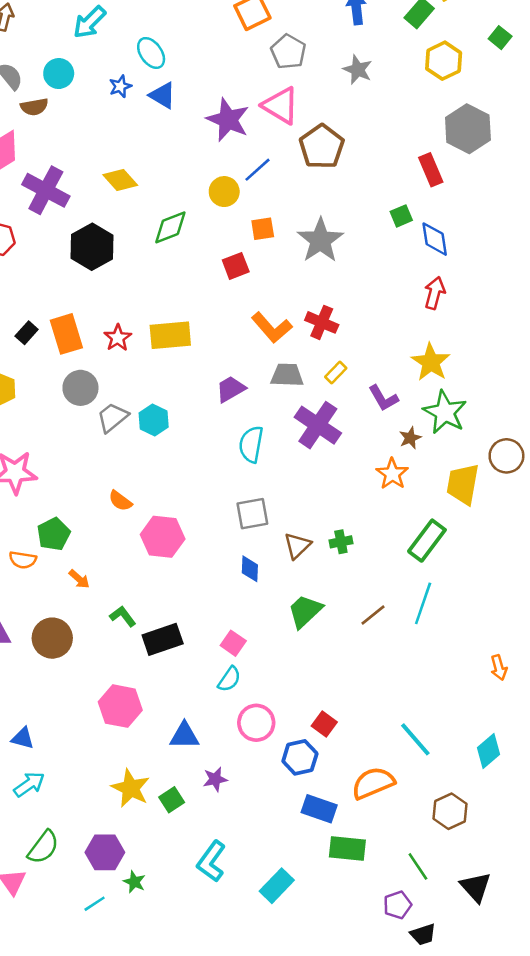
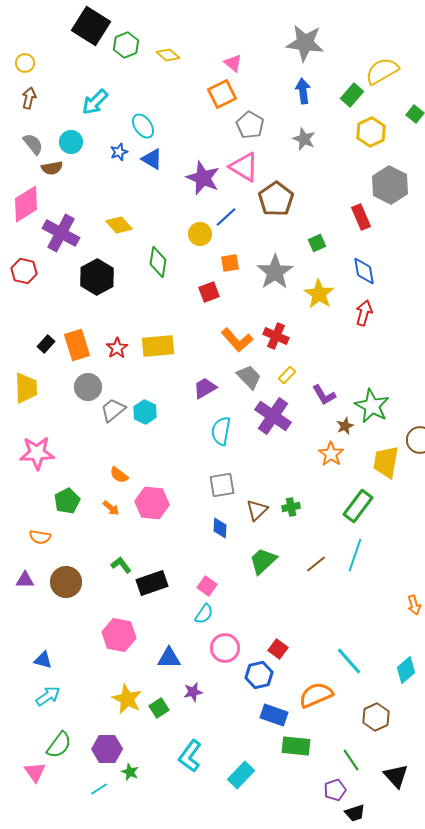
green square: (401, 216) -> (317, 243), moved
green diamond: (170, 227) -> (158, 262), turned -60
yellow star: (431, 362) -> (319, 294), moved
gray trapezoid: (287, 375) -> (249, 377), turned 44
orange semicircle: (23, 560) -> (40, 537), moved
orange arrow: (79, 579) -> (111, 508), moved

